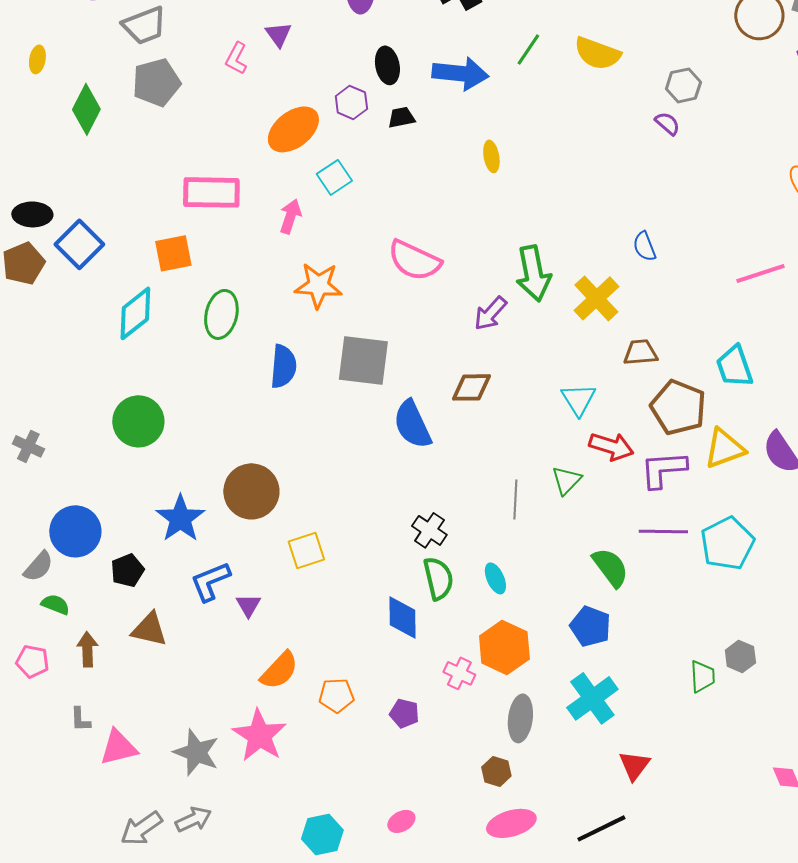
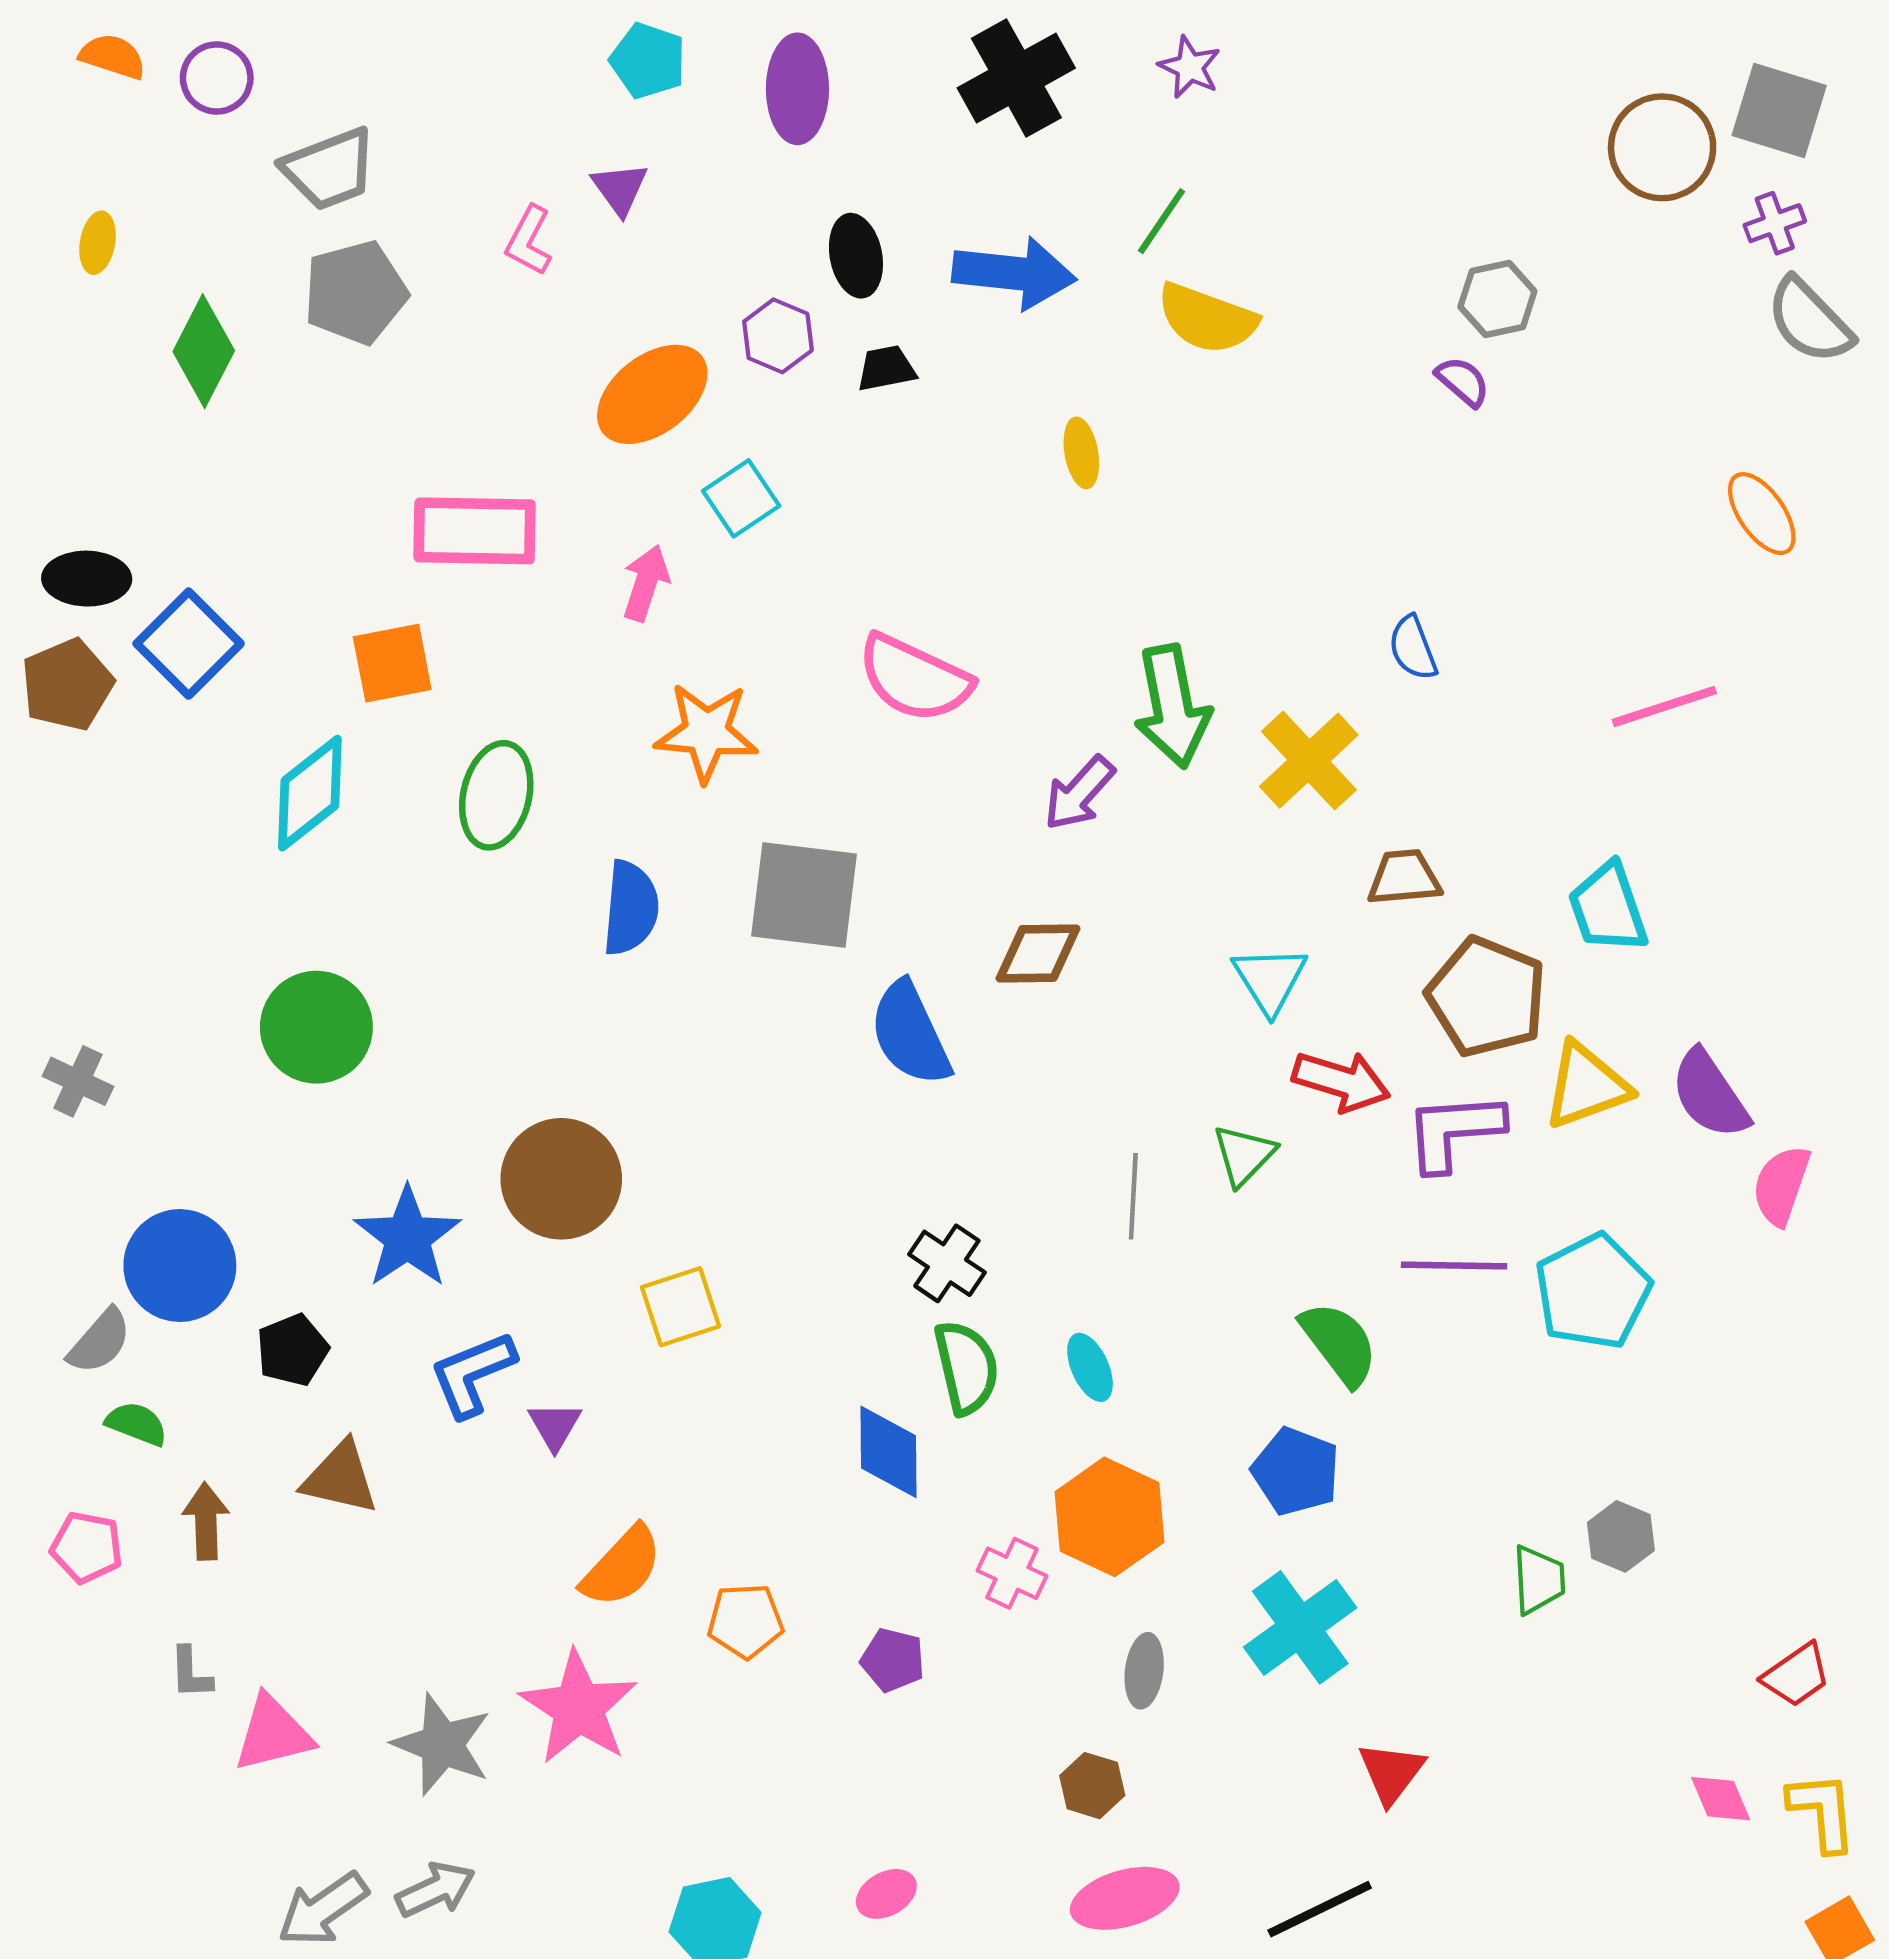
yellow semicircle: (597, 53) -> (1207, 319), moved
gray ellipse: (520, 718) -> (1144, 1671), size x0.7

